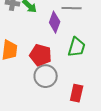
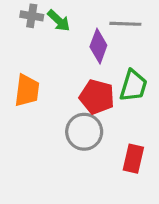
red pentagon: (41, 55) -> (97, 97), moved

